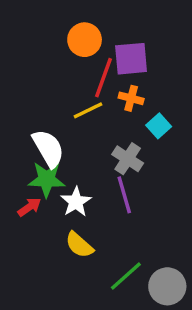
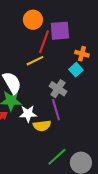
orange cross: (131, 98) -> (82, 54), moved
white star: (76, 202) -> (28, 114), turned 30
yellow semicircle: (79, 245) -> (42, 126), moved, turned -48

